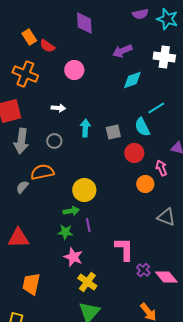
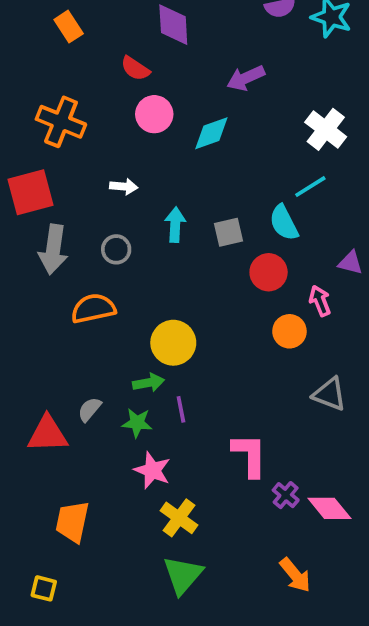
orange rectangle: (29, 37) -> (69, 27), moved
red semicircle: (47, 46) -> (135, 68), moved
white cross: (164, 57) -> (326, 129), moved, turned 30
cyan diamond: (132, 80) -> (211, 133), moved
gray semicircle: (22, 187) -> (90, 409), moved

